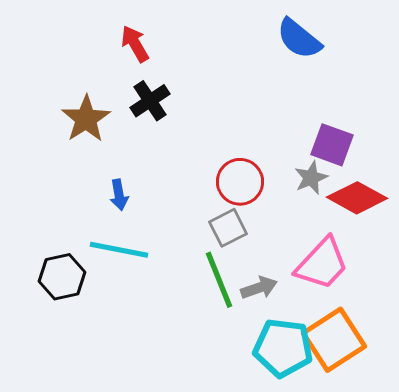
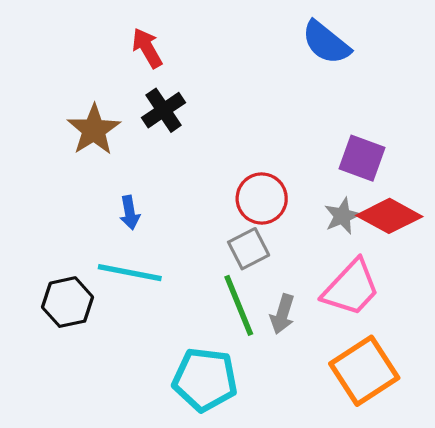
gray star: (311, 178) -> (342, 216), moved
gray arrow: (259, 288) -> (282, 314), turned 126
cyan pentagon: (283, 348) -> (205, 380), moved

